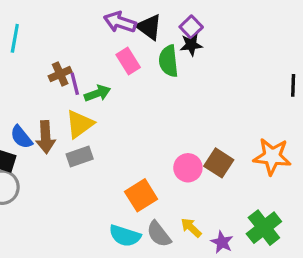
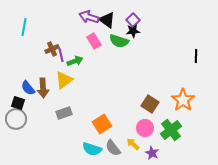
green semicircle: (169, 61) -> (119, 41), turned -66
gray rectangle: (80, 156) -> (64, 113), moved
orange star: (272, 156) -> (183, 100), turned 30
pink circle: (188, 168) -> (145, 128), moved
green cross: (264, 228) -> (171, 130), moved

